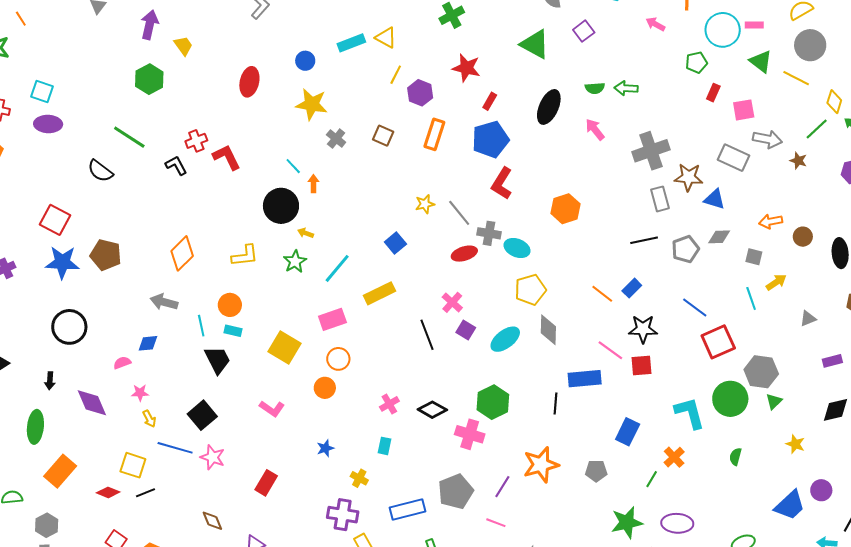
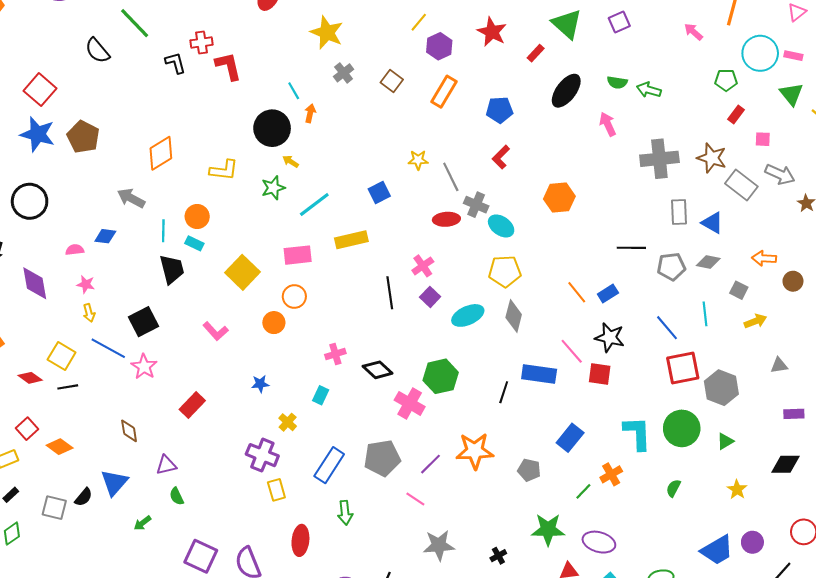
red rectangle: (490, 101) -> (536, 53), moved
pink square: (744, 110) -> (763, 139), size x0.7
blue pentagon: (490, 139) -> (500, 110), size x0.7
brown star: (689, 177) -> (712, 158), moved
red L-shape: (502, 183) -> (501, 157), size x0.7
gray rectangle: (660, 199) -> (679, 212), moved
cyan line: (751, 298) -> (705, 314), moved
gray hexagon: (761, 372) -> (721, 388), moved
blue rectangle: (407, 510) -> (329, 465), turned -56

